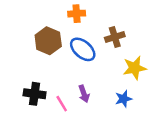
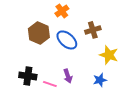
orange cross: (77, 14) -> (62, 11), turned -32
yellow star: (135, 68) -> (109, 55), turned 30
pink line: (62, 104) -> (50, 84), turned -40

